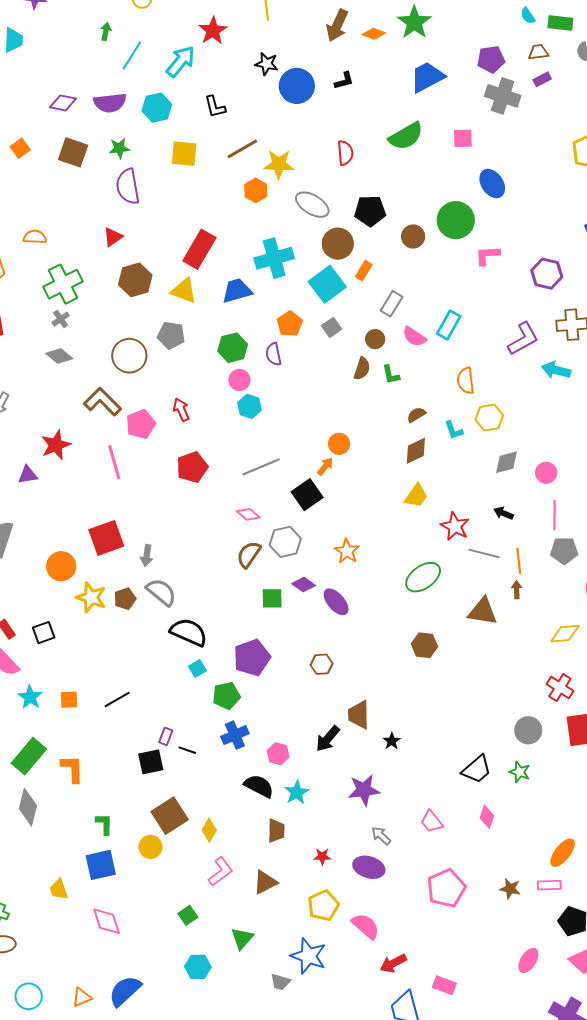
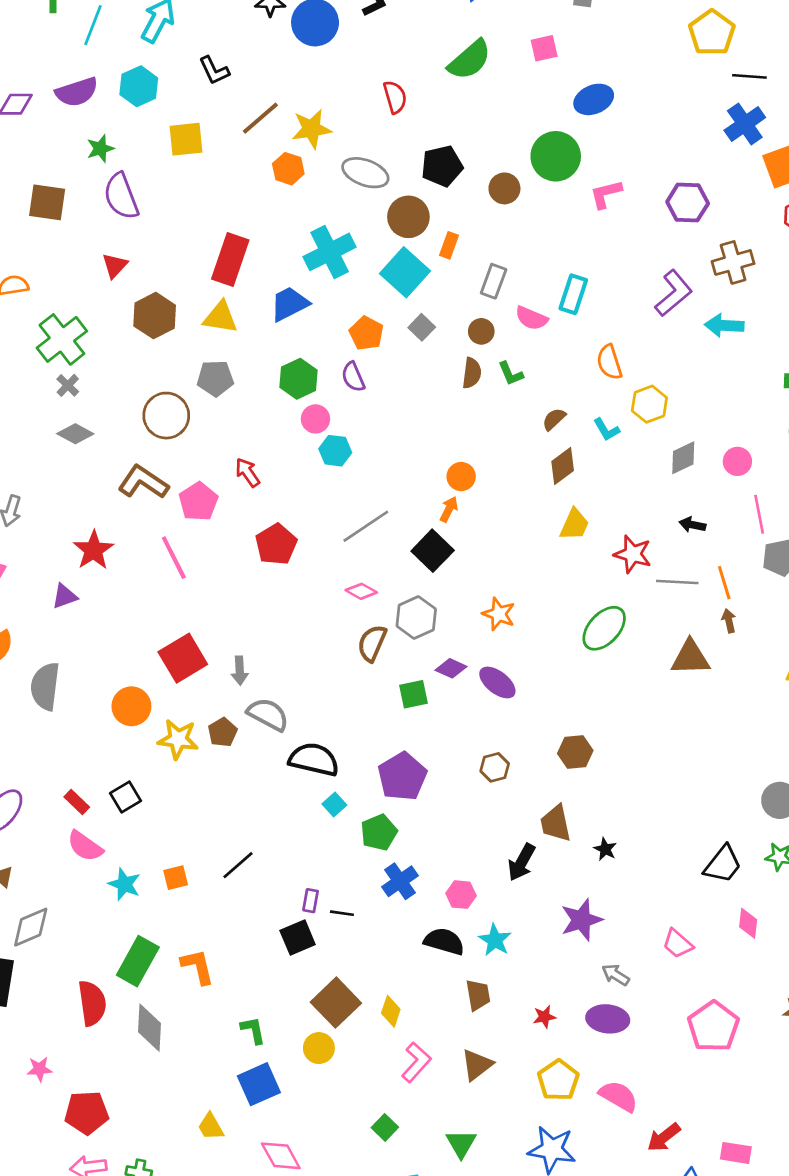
brown square: (73, 152) -> (47, 202), moved
blue ellipse: (492, 183) -> (594, 99), turned -68
brown hexagon: (424, 645) -> (575, 752), moved

